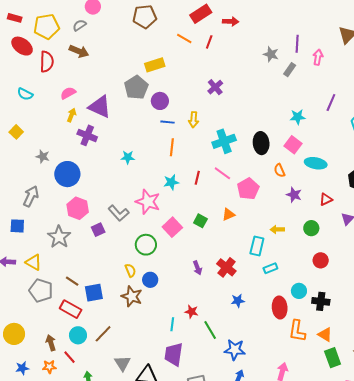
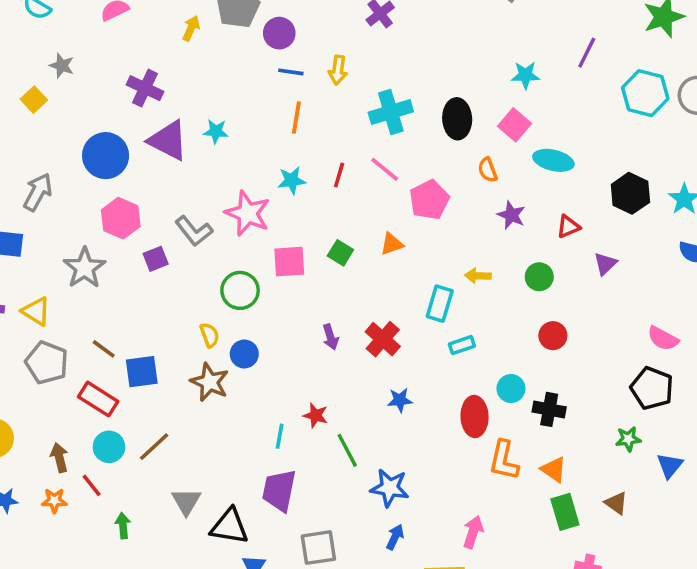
purple triangle: (100, 107) -> (168, 140), moved
yellow arrow: (72, 115) -> (191, 28), moved
yellow square: (16, 132) -> (34, 100), moved
gray star: (43, 157) -> (62, 66), moved
pink square: (172, 227) -> (289, 262), turned 36

